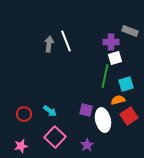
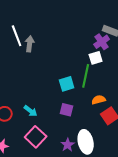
white line: (66, 41) -> (17, 36), moved
purple cross: (111, 42) -> (102, 42), moved, turned -35
cyan square: (126, 84) -> (67, 84), moved
white ellipse: (103, 120) -> (86, 142), moved

